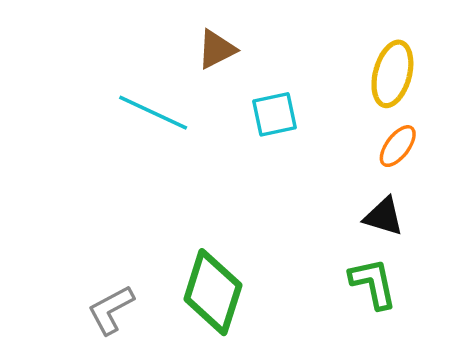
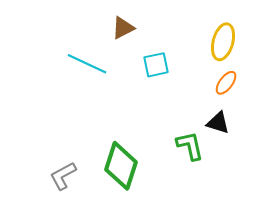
green L-shape: (373, 283) -> (190, 146), moved

